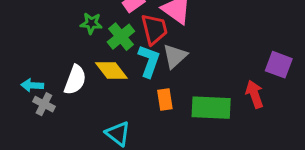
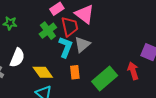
green star: (91, 23) -> (10, 23), moved
yellow diamond: (111, 71) -> (43, 72), moved
green rectangle: (211, 108) -> (105, 79), turned -45

